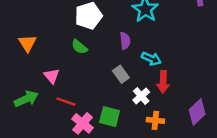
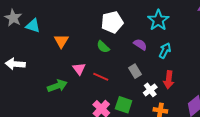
purple semicircle: (125, 41) -> (140, 44), turned -56
cyan arrow: (151, 59) -> (165, 51), moved, turned -91
red line: (66, 102) -> (101, 77), moved

